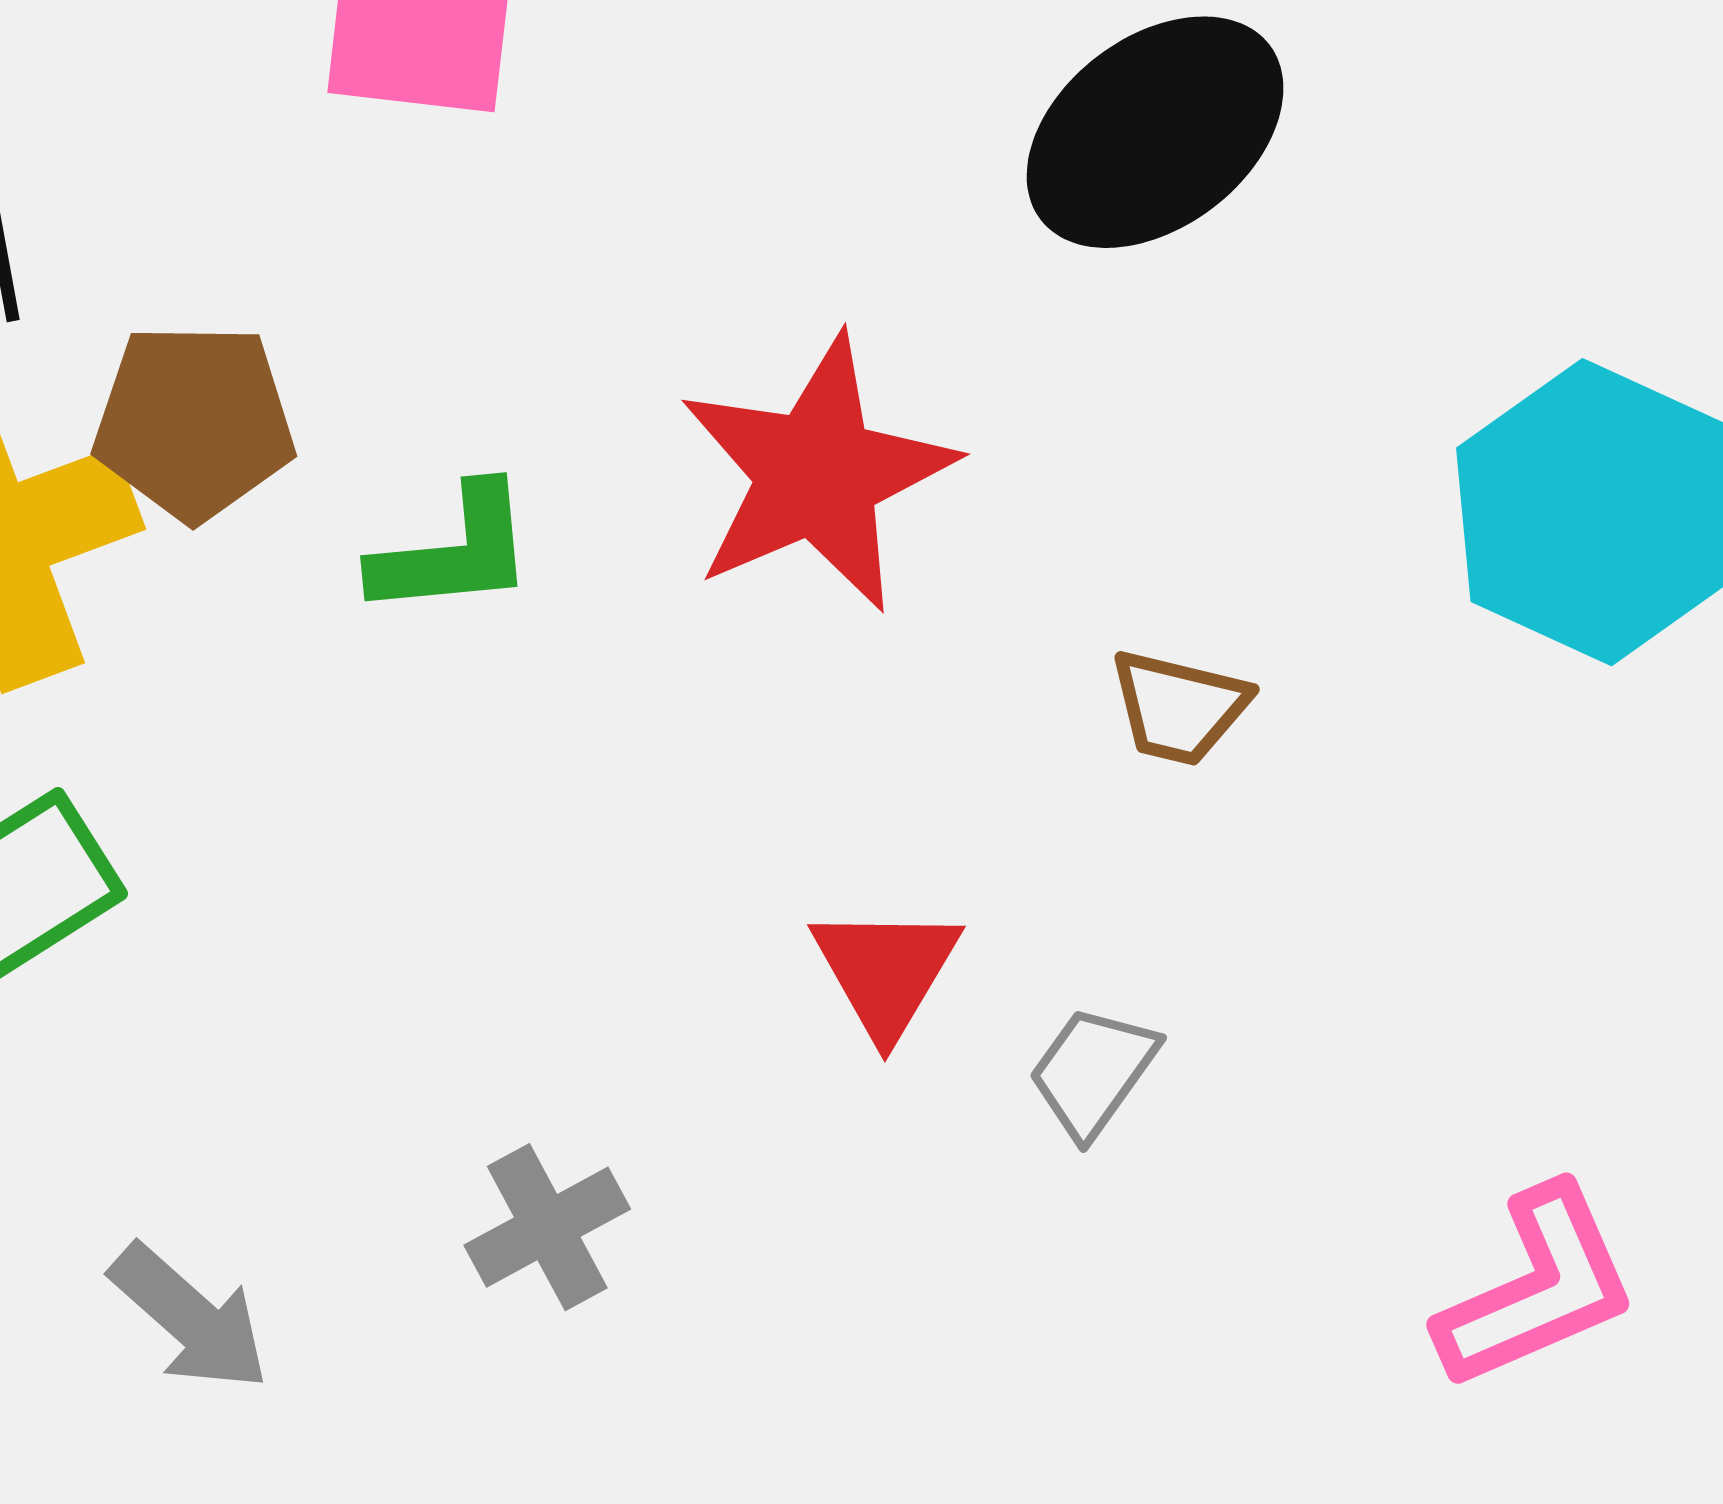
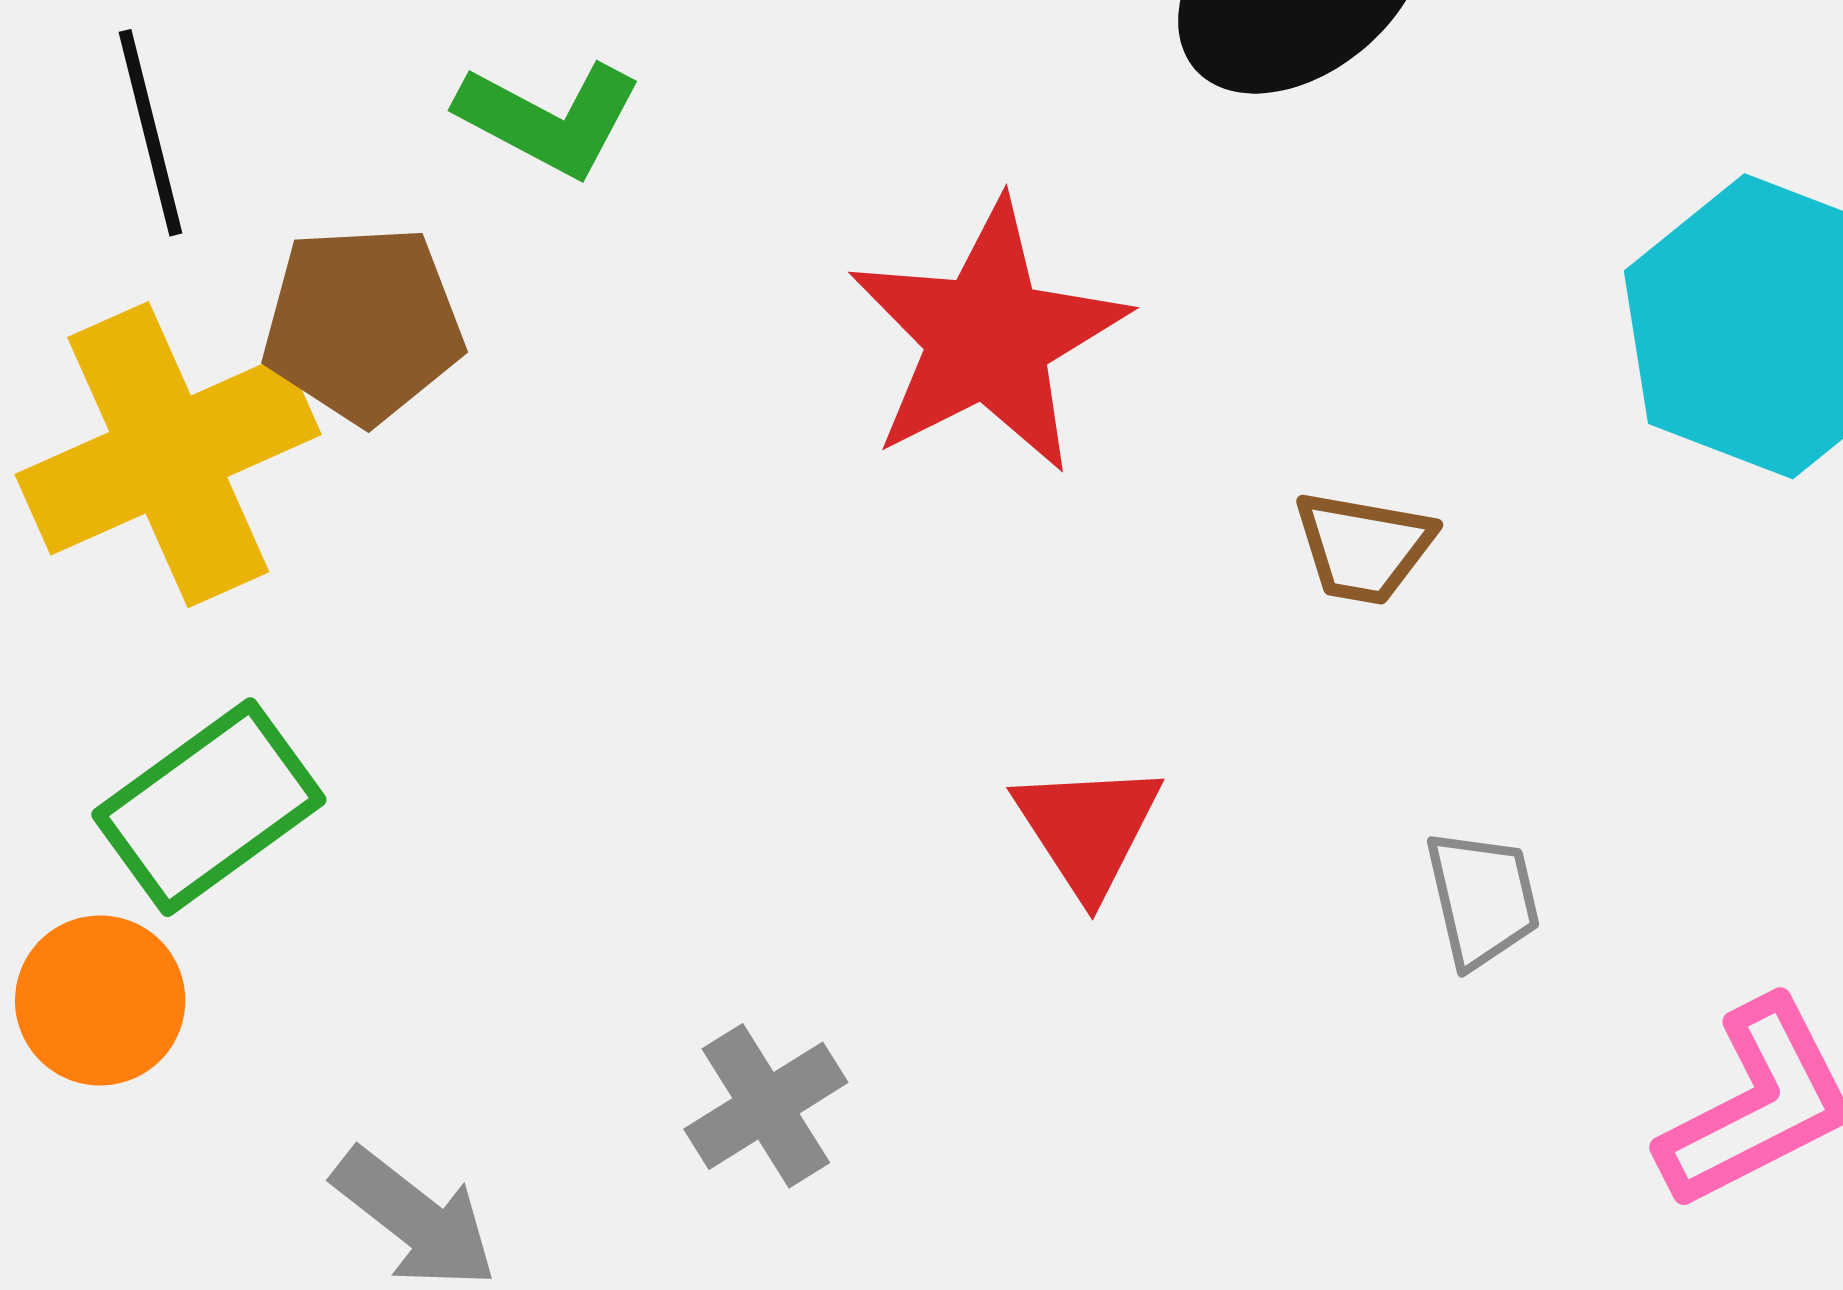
green L-shape: (454, 552) -> (549, 119), moved, turned 37
gray trapezoid: (1093, 1072) -> (1483, 899), moved, turned 135

